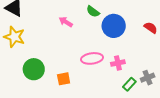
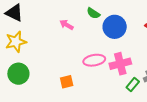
yellow star: (14, 37) -> (16, 42), turned -30
pink cross: (118, 63) -> (120, 64), size x1.5
green circle: (34, 69) -> (18, 74), moved

